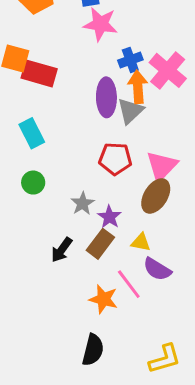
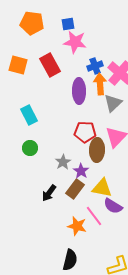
red rectangle: (39, 73) -> (50, 65), moved, turned 45
gray triangle: (130, 111) -> (113, 103), moved
brown ellipse: (156, 196) -> (97, 150), moved, turned -30
yellow triangle: (141, 242) -> (102, 188), size x1.5

